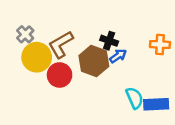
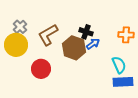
yellow circle: (37, 57) -> (16, 45), moved
red circle: (60, 75) -> (41, 69), moved
cyan semicircle: (135, 98) -> (119, 65), moved

